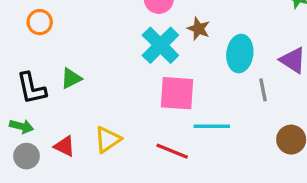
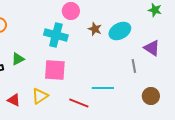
cyan cross: (160, 45) -> (56, 35), moved, turned -30
cyan ellipse: (240, 54) -> (120, 31), moved, turned 55
pink square: (177, 93) -> (55, 70), moved

